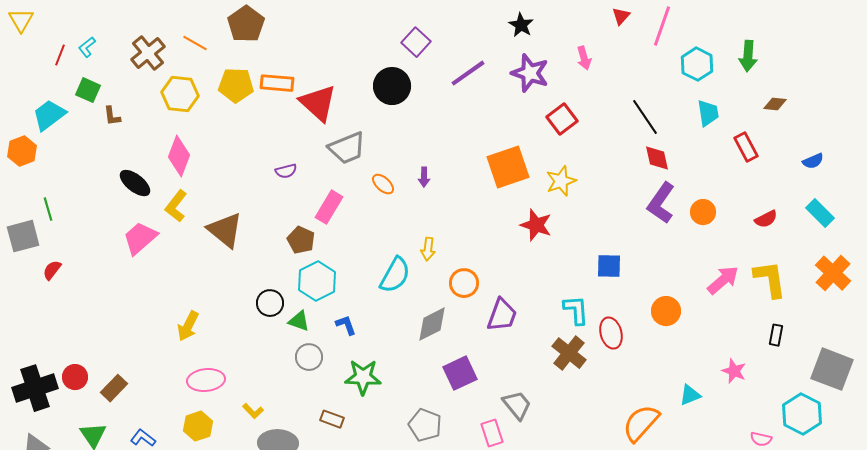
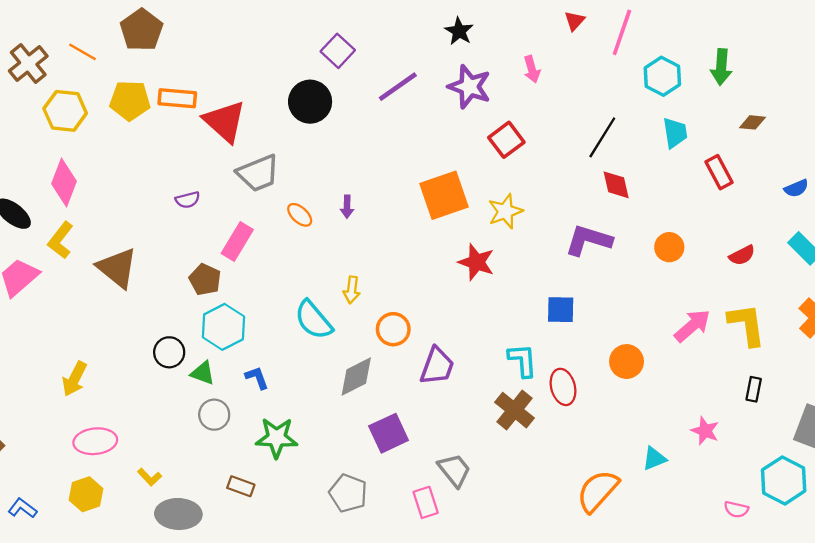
black line: (645, 117) -> (602, 137), turned 66
purple L-shape: (661, 203) -> (588, 240), moved, turned 72
cyan semicircle: (395, 275) -> (314, 320), turned 111

